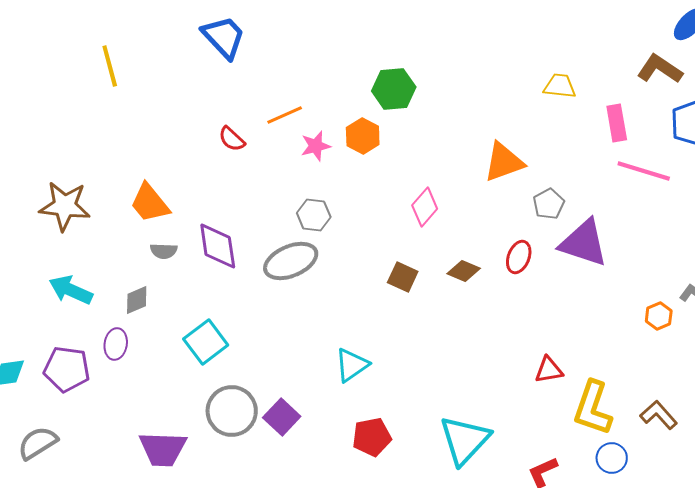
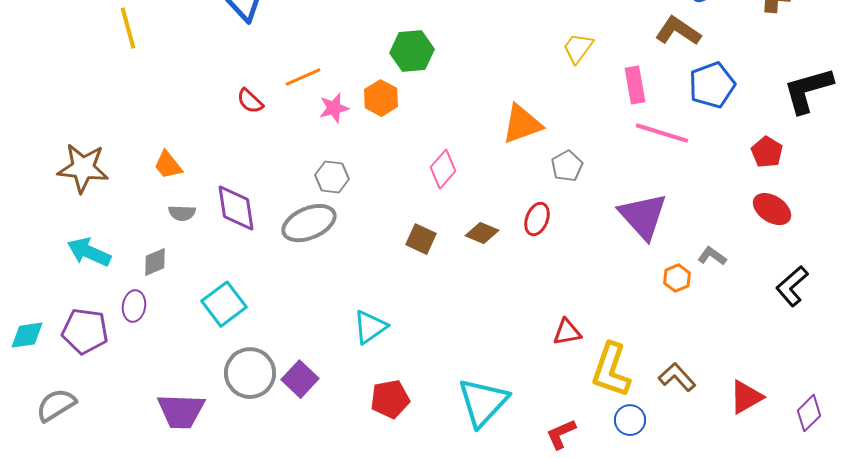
yellow trapezoid: (560, 86) -> (578, 48), turned -60
orange trapezoid: (150, 203) -> (168, 165), size x0.7
purple triangle: (584, 243) -> (643, 216), moved, turned 30

